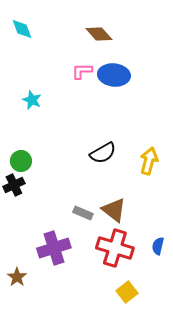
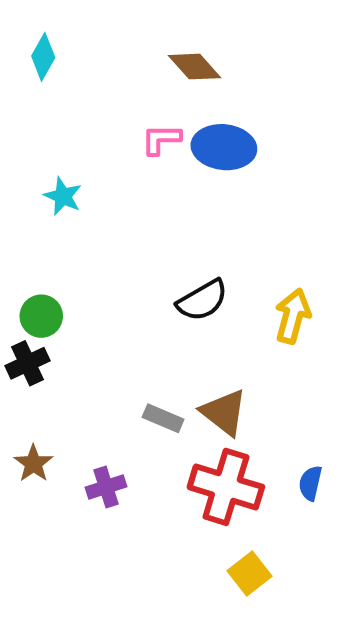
cyan diamond: (22, 29) -> (43, 57), turned 50
purple cross: (54, 248) -> (106, 487), size x0.6
brown star: (17, 277) -> (33, 463), moved

